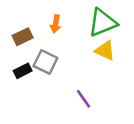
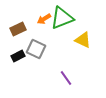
green triangle: (102, 23) -> (62, 18), moved
orange arrow: (56, 24) -> (44, 19), turned 48

